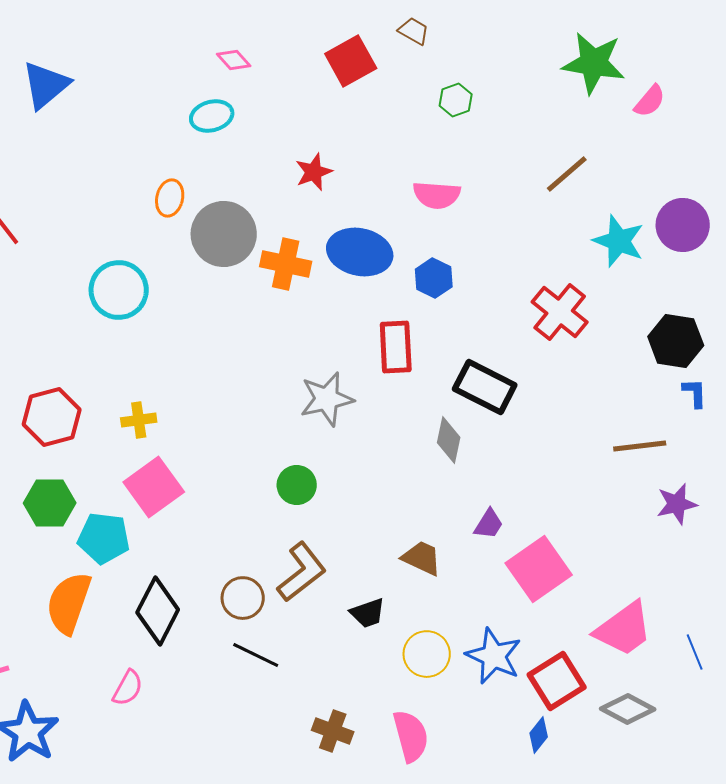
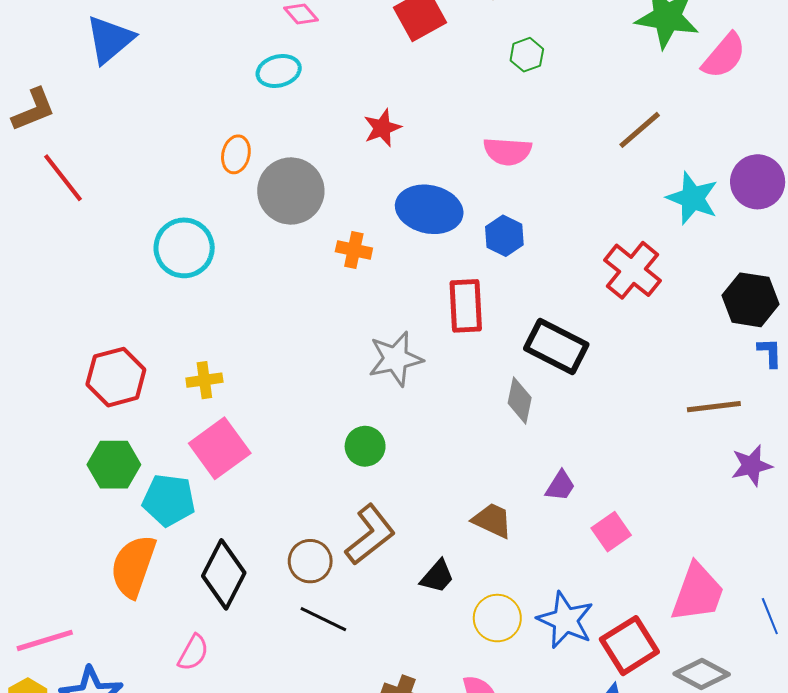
pink semicircle: (650, 101) -> (724, 56), size x1.4
orange cross: (286, 264) -> (354, 250), moved, size x0.7
pink square: (539, 569) -> (611, 532), size x0.6
black trapezoid: (368, 613) -> (437, 576), turned -30
pink trapezoid: (624, 629) -> (698, 593), turned -34

